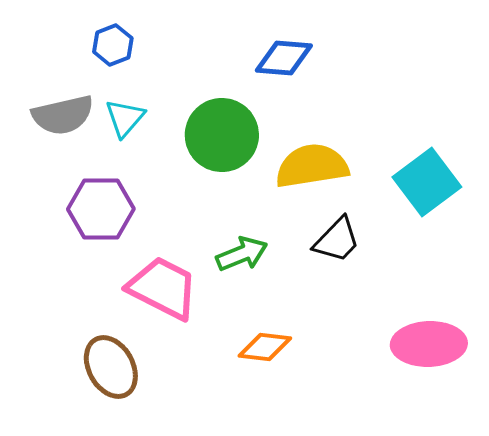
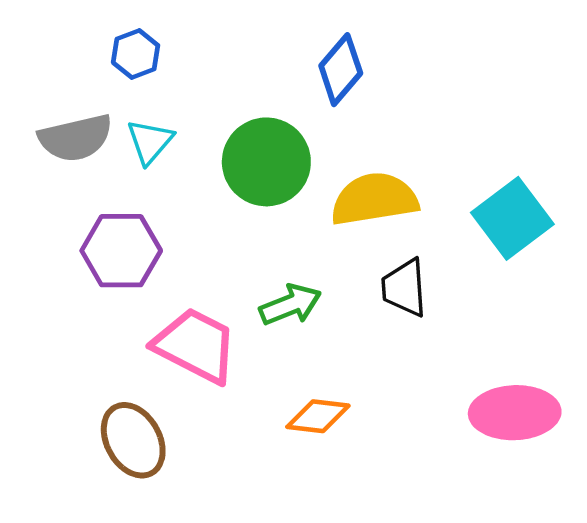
blue diamond: (284, 58) -> (341, 70), turned -54
black trapezoid: (337, 240) -> (404, 288), turned 132

